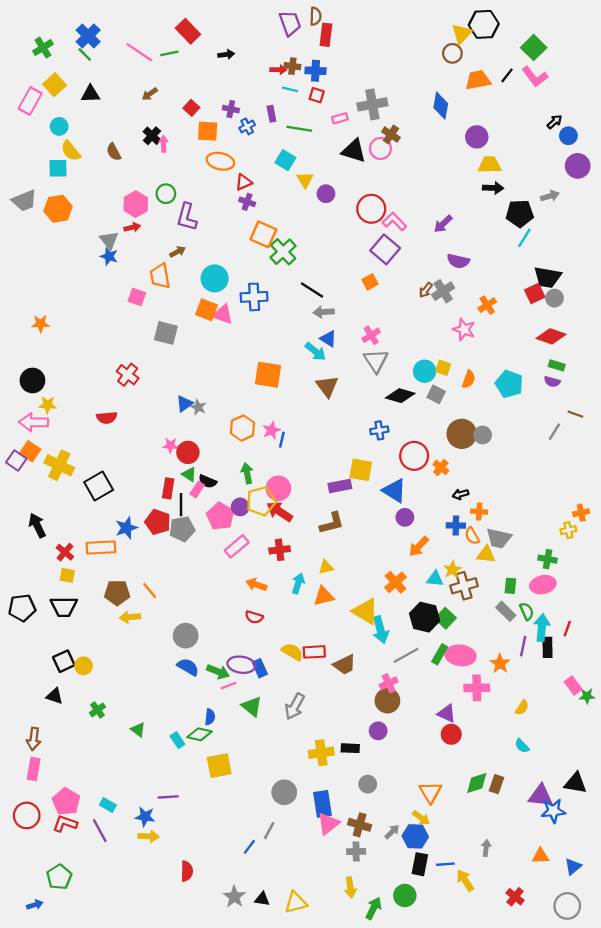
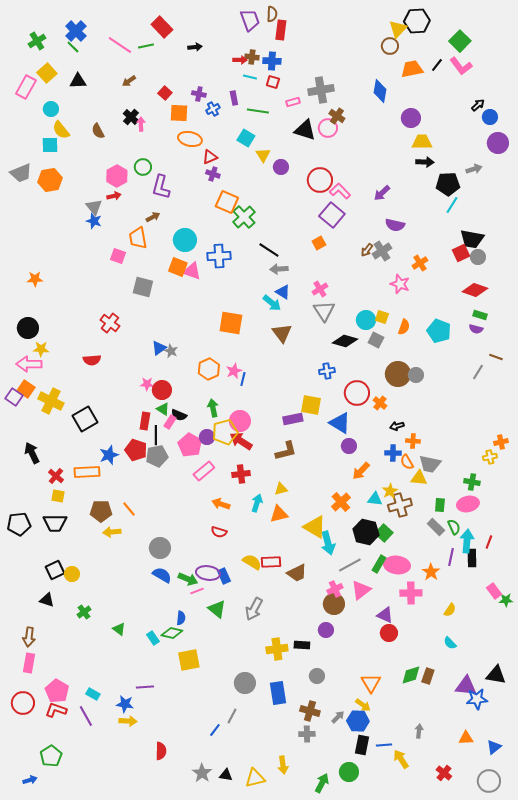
pink triangle: (328, 824) -> (361, 590), moved
yellow arrow: (350, 887) -> (283, 765), moved

